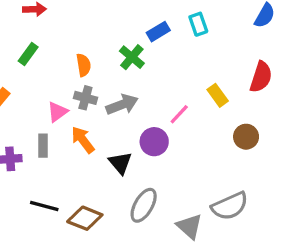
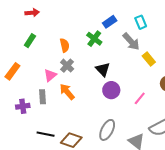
cyan rectangle: (198, 24) -> (141, 22), moved
gray cross: (85, 98) -> (67, 66), turned 32
gray arrow: (122, 105) -> (131, 42), moved, turned 72
pink line: (179, 114) -> (140, 98), moved
black triangle: (120, 163) -> (103, 69), moved

